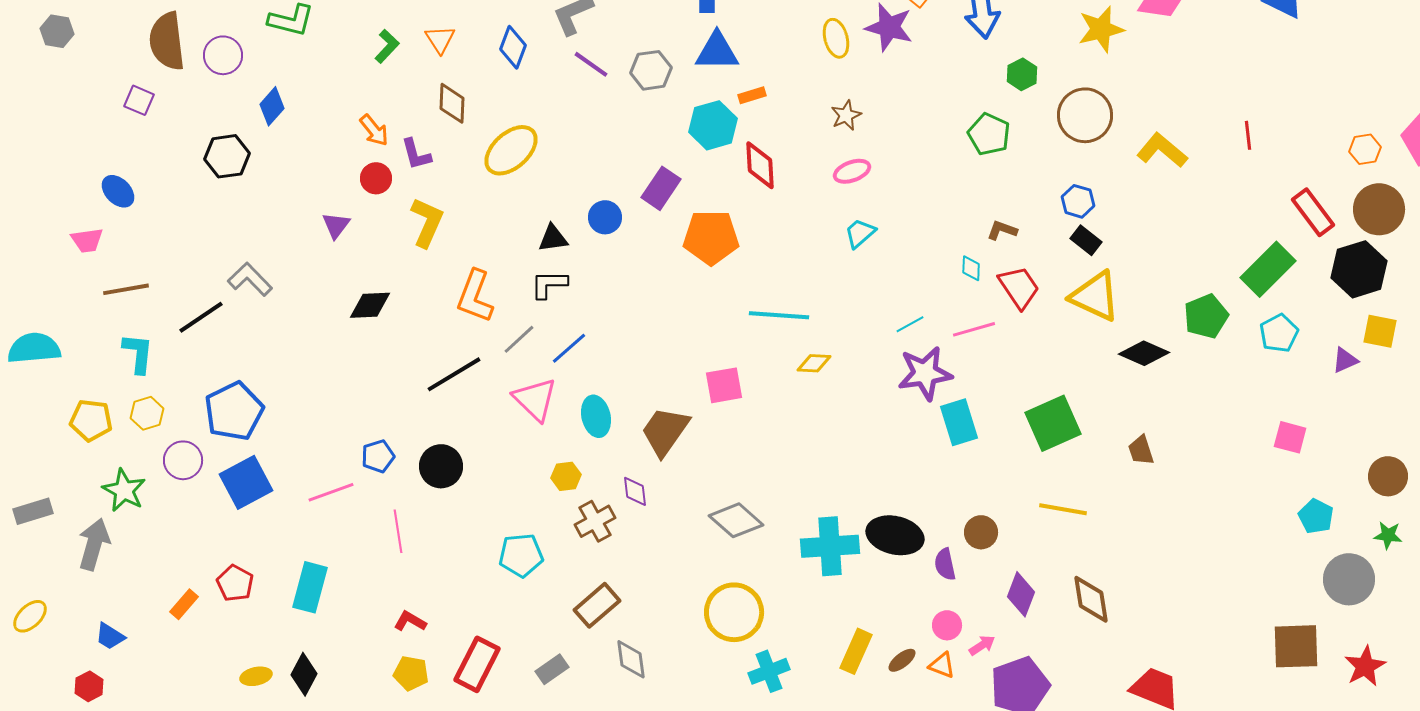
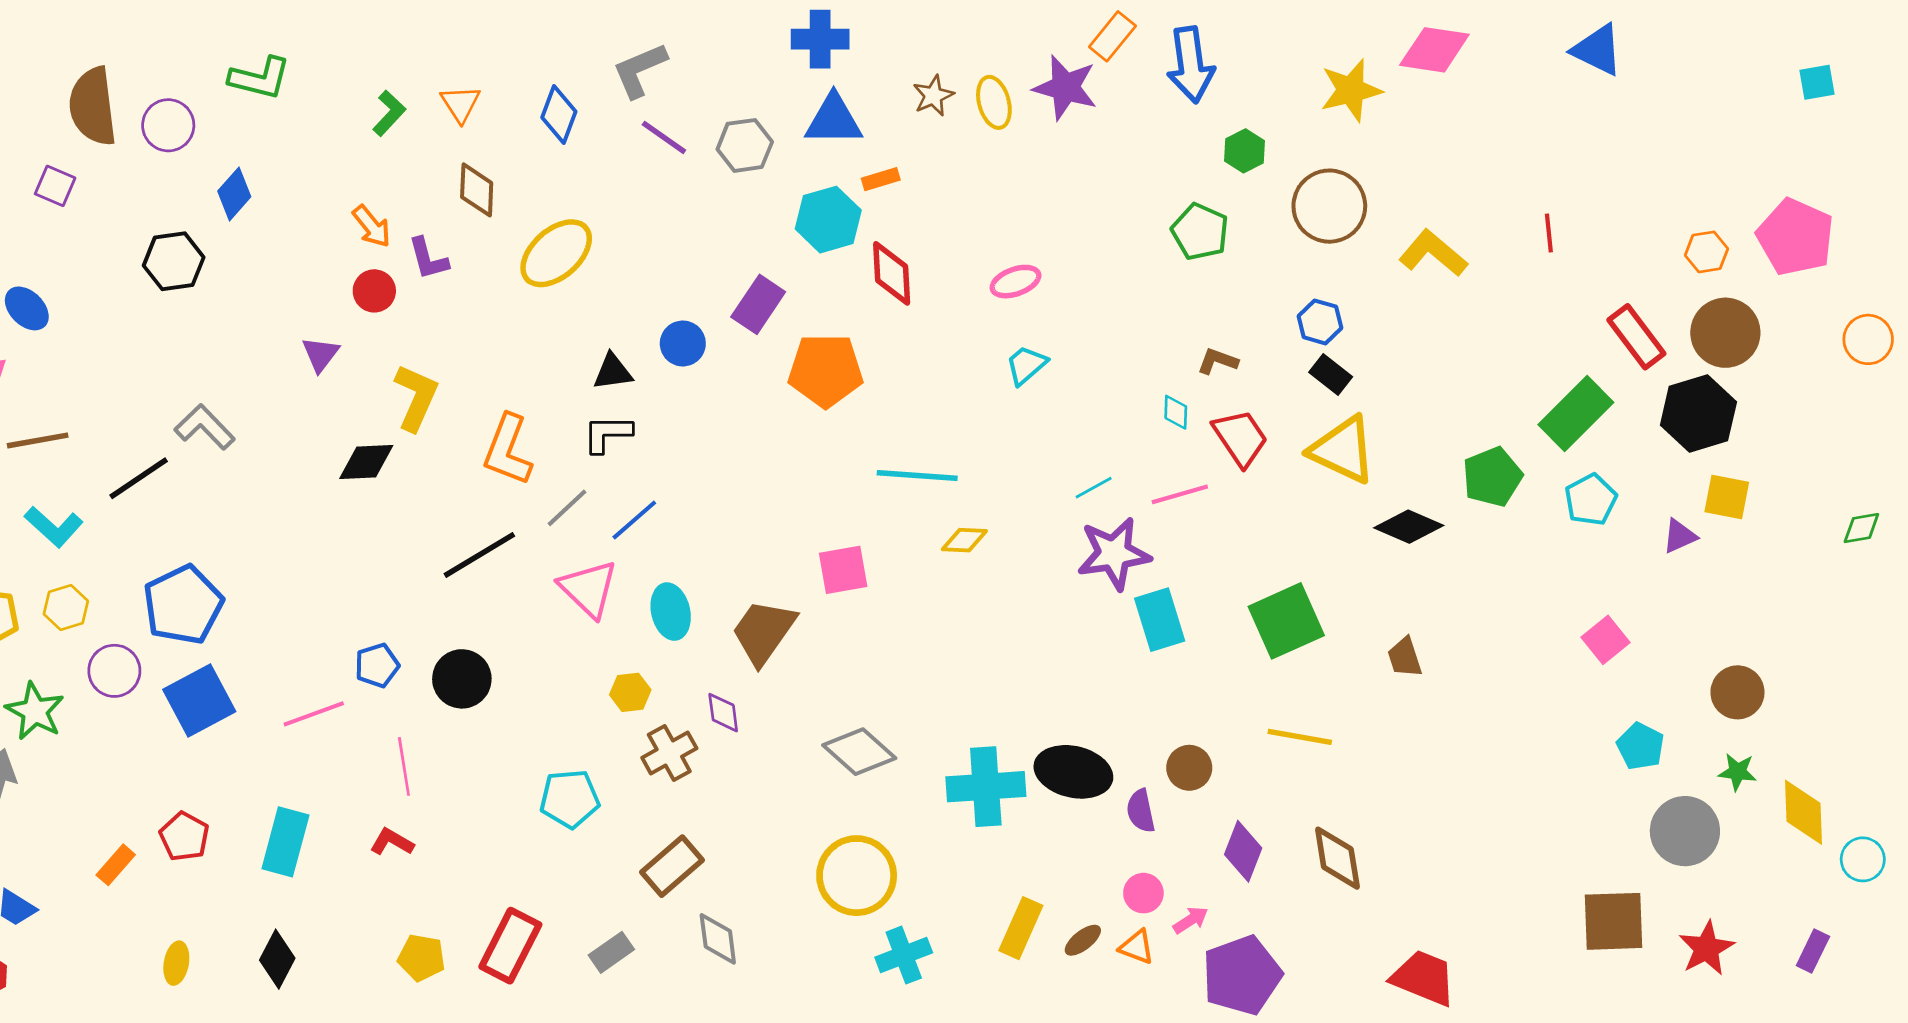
brown star: (846, 115) -> (933, 96), moved
yellow L-shape: (427, 222) -> (416, 397), moved
cyan L-shape: (138, 353) -> (54, 527), turned 126
pink square: (1290, 437) -> (1605, 640), turned 36
red L-shape: (410, 621) -> (392, 842), moved
yellow ellipse: (256, 676) -> (176, 963), moved, turned -68

